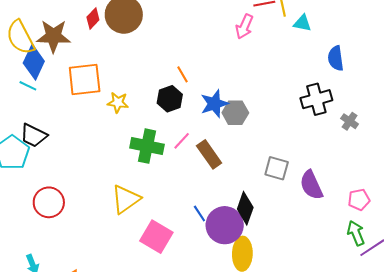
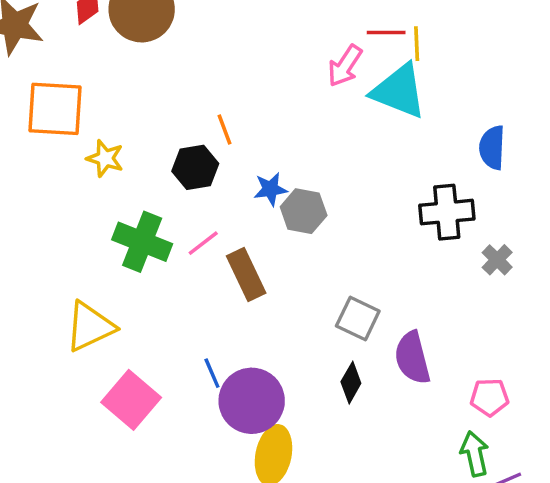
cyan triangle: (302, 23) -> (399, 91), moved, size x1.8
blue star: (214, 104) -> (270, 189), size x0.7
black diamond: (245, 208) -> (351, 383), moved, size x0.7

